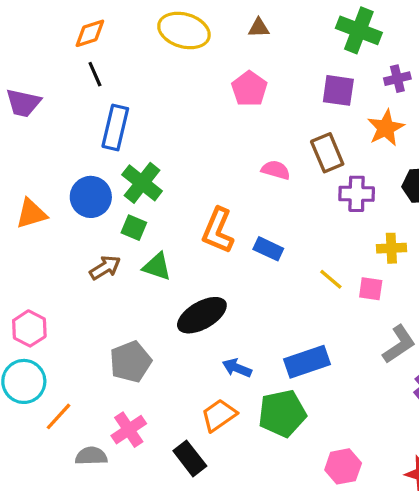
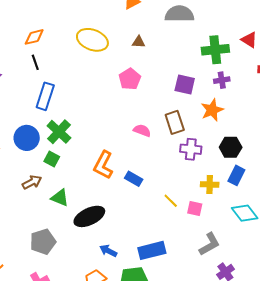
green cross: (359, 30) -> (215, 50), moved, turned -32
green triangle: (157, 267) -> (60, 198), moved

